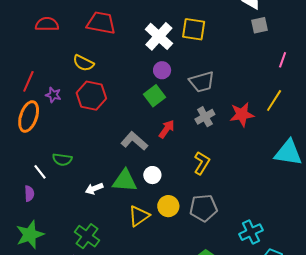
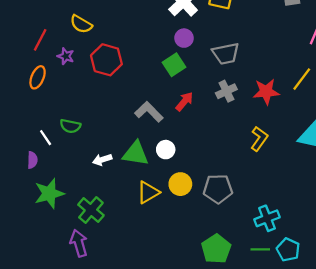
yellow semicircle: (83, 63) -> (81, 24), moved
orange ellipse: (29, 116) -> (38, 77), size x0.7
yellow L-shape: (202, 163) -> (259, 139), moved
green star: (30, 235) -> (49, 193), moved

